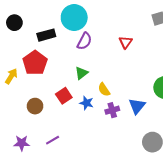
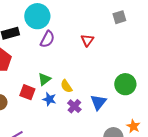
green triangle: (81, 73) -> (44, 79), moved
red square: (64, 96) -> (27, 92), turned -35
purple cross: (112, 110) -> (74, 106), turned -32

